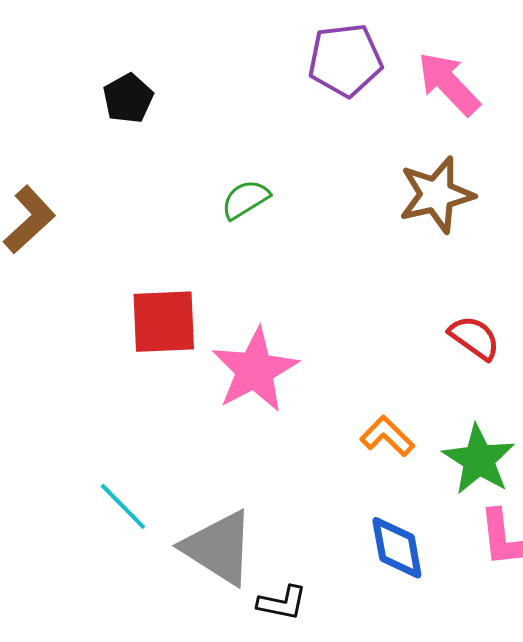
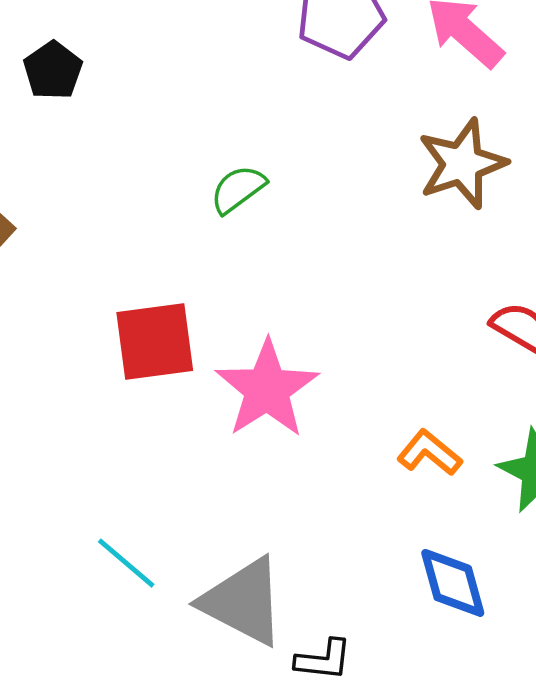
black pentagon: (128, 98) -> (53, 70), moved

